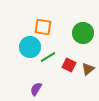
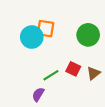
cyan circle: (30, 47) -> (32, 37), moved
green line: (48, 57) -> (51, 75), moved

